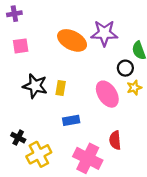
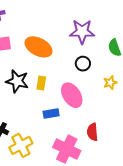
orange ellipse: (72, 40) -> (38, 47), moved
black circle: (125, 68) -> (83, 64), moved
pink ellipse: (107, 94) -> (72, 95), moved

